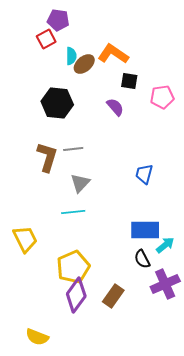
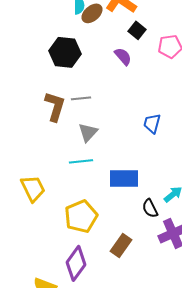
black square: (129, 81) -> (137, 30), turned 30
blue rectangle: (145, 230) -> (124, 178), moved
purple diamond: (76, 295) -> (76, 263), moved

